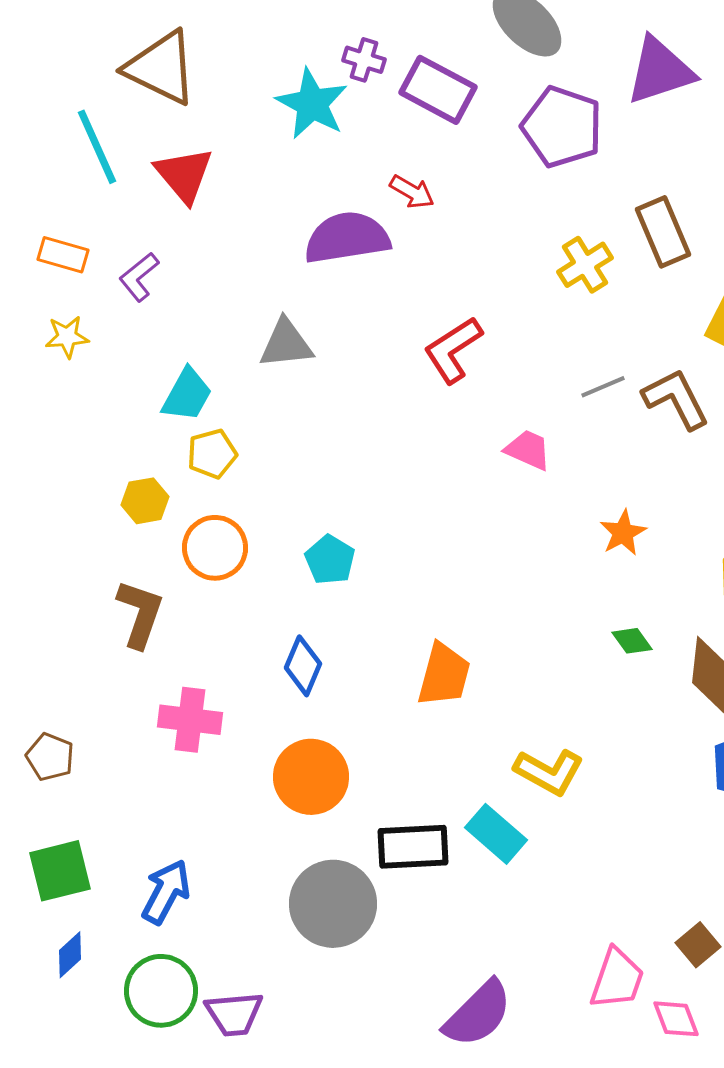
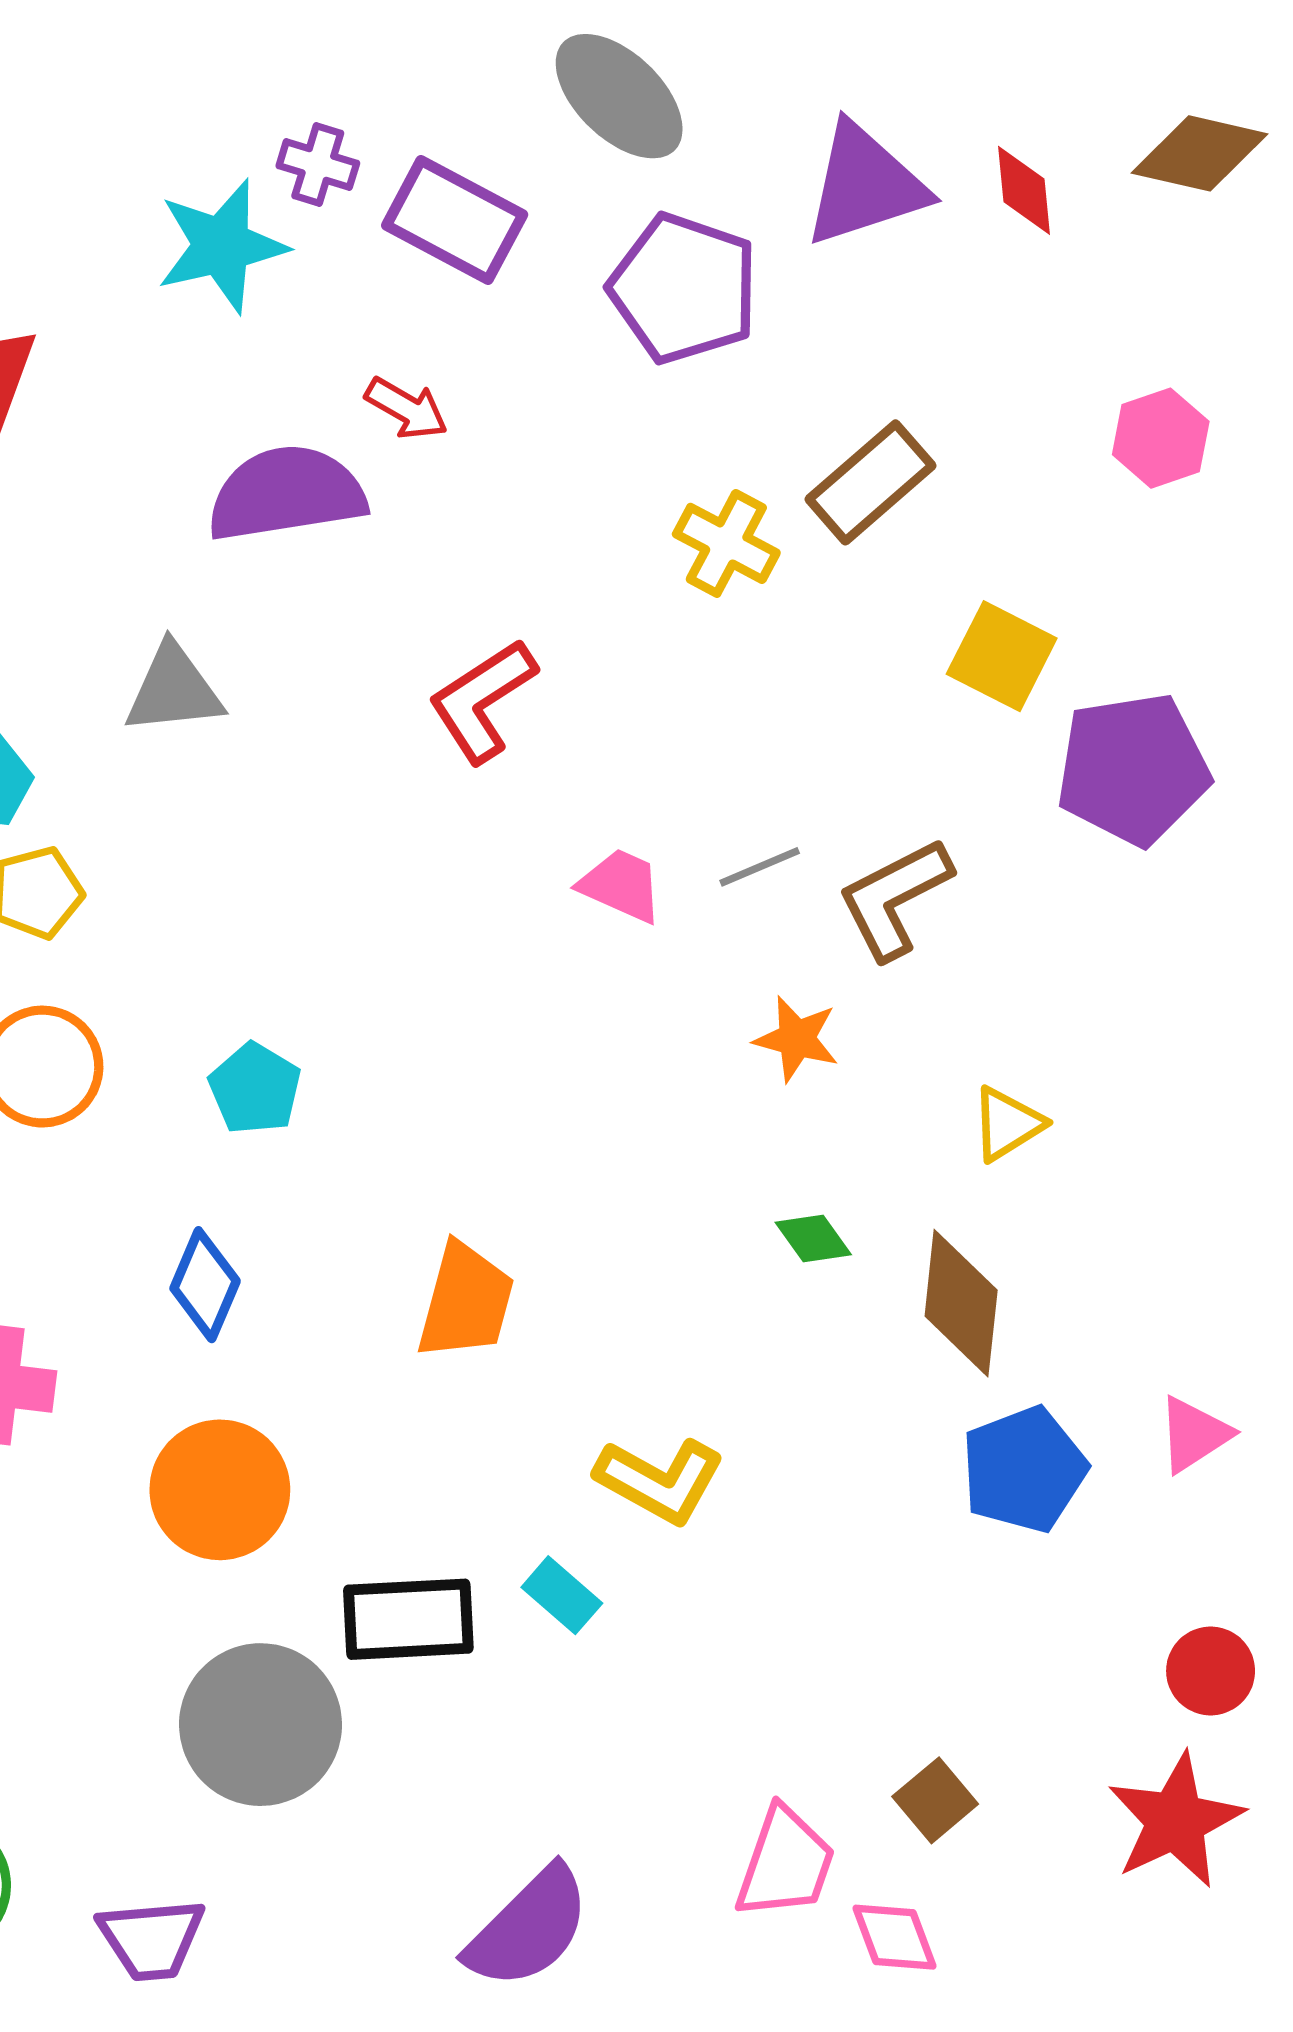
cyan star: (312, 104) -> (222, 246), turned 30
brown rectangle: (663, 232) -> (870, 482), turned 72
yellow cross: (585, 265) -> (726, 543), turned -30
gray line: (603, 387) -> (760, 867), moved
brown L-shape: (676, 399) -> (895, 898), moved, turned -90
orange star: (623, 533) -> (797, 1039), turned -30
cyan rectangle: (496, 834) -> (562, 1595), size x0.7
purple trapezoid: (234, 1014) -> (151, 1939), moved

